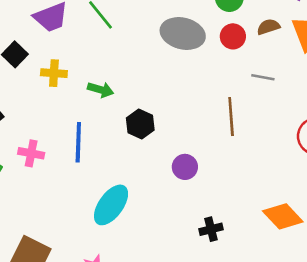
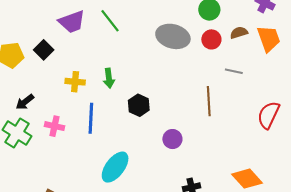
yellow cross: (54, 73) -> (75, 82), moved
green arrow: (101, 90) -> (109, 78), turned 66

